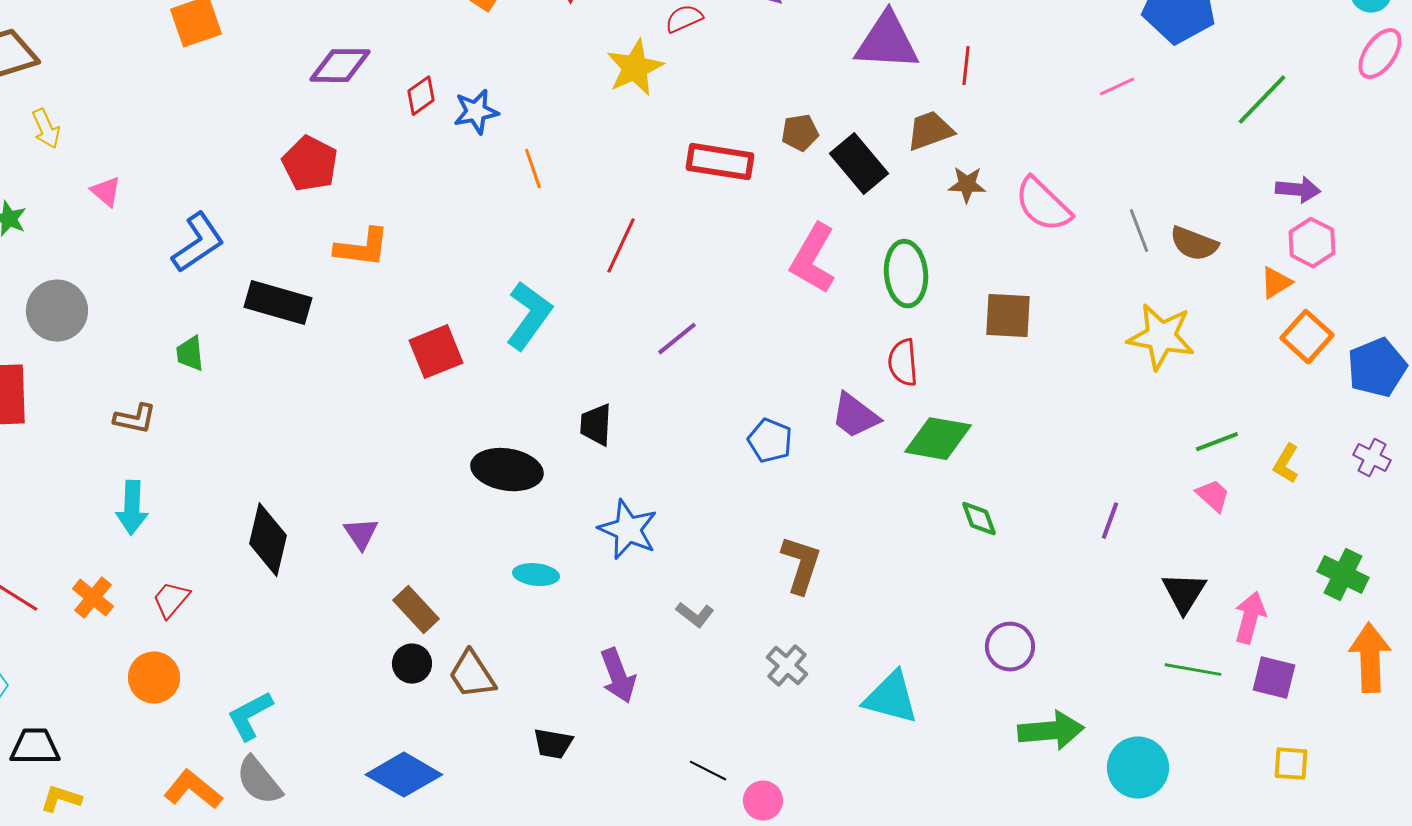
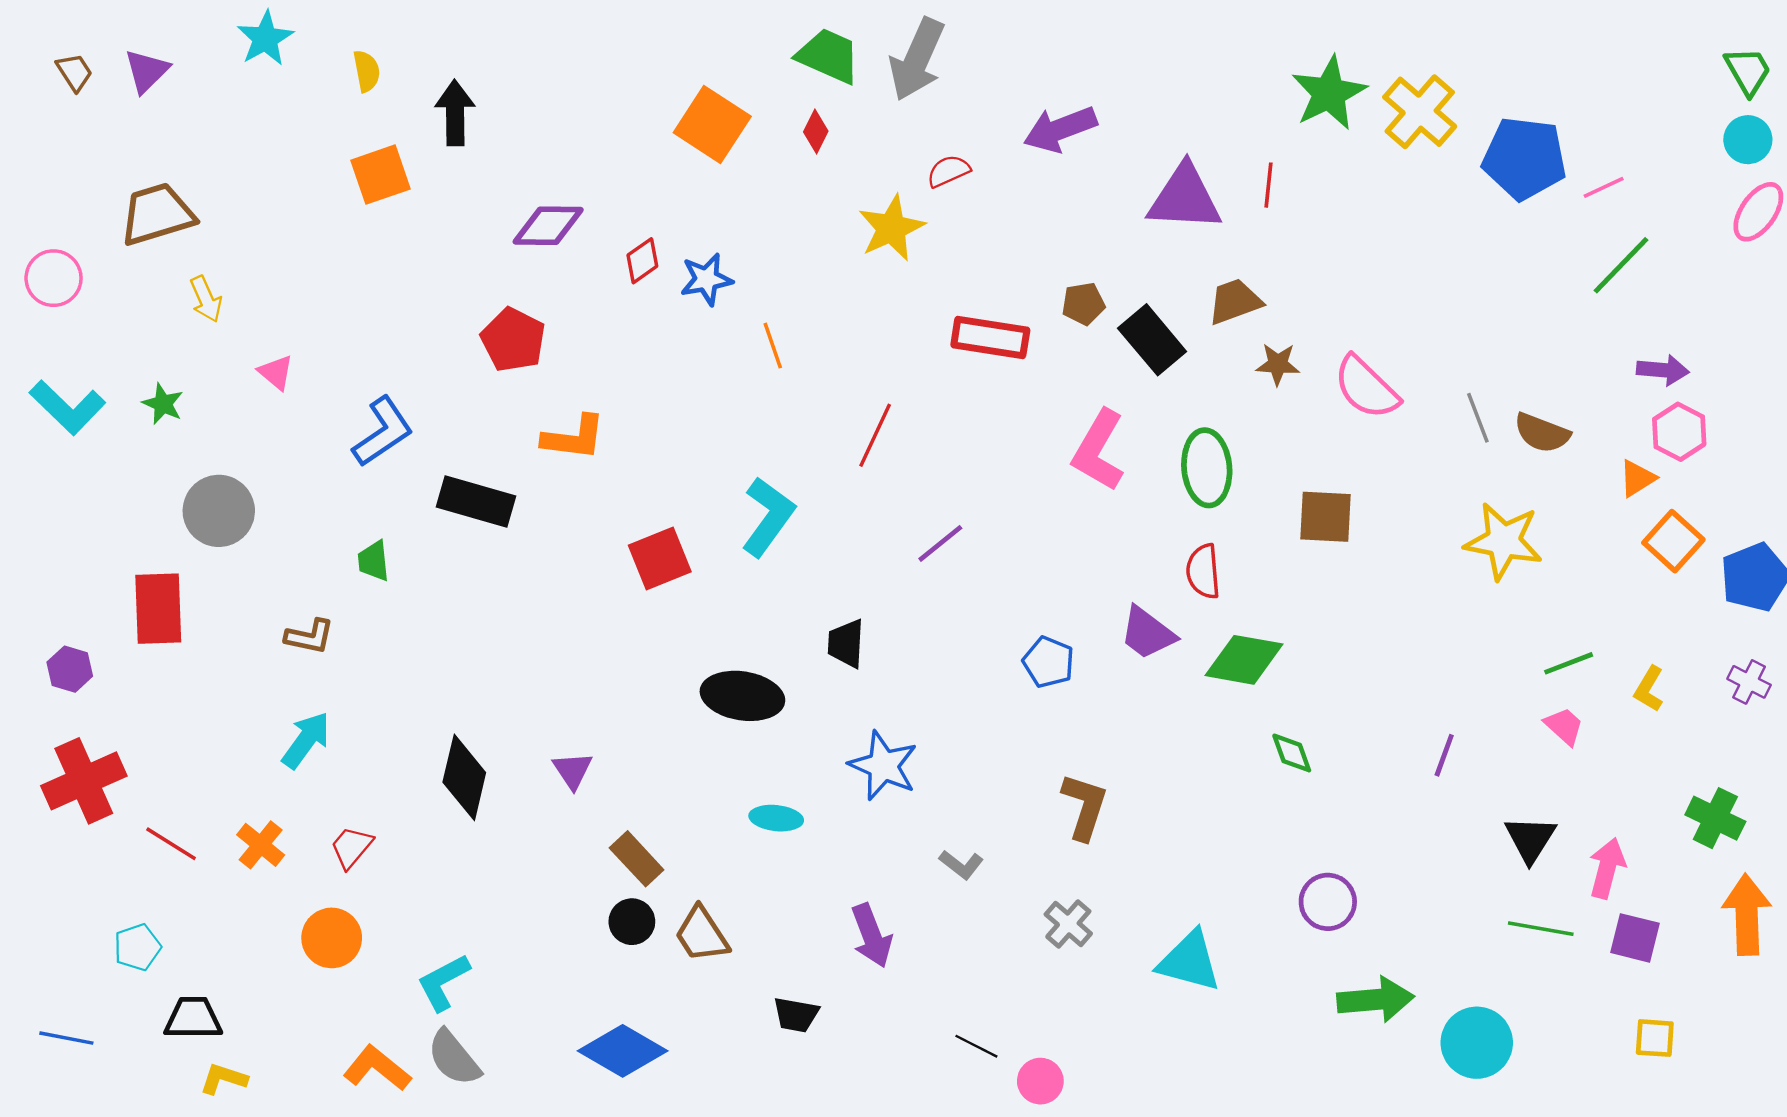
red line: (966, 66) -> (1268, 185), moved
pink line: (1117, 87) -> (1604, 187), moved
cyan arrow: (132, 508) -> (306, 740), turned -146

